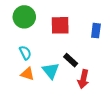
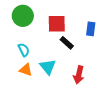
black rectangle: (71, 60) -> (67, 43), moved

